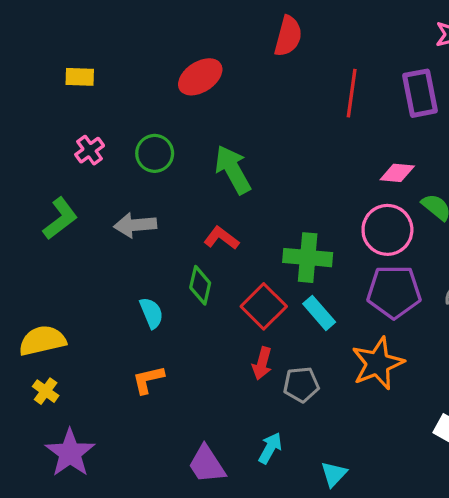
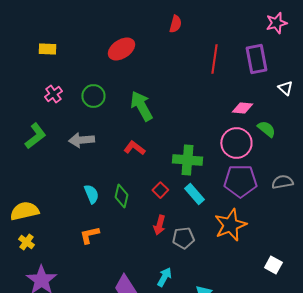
red semicircle: (288, 36) -> (175, 24), size x0.7
green diamond: (200, 285) -> (121, 196), moved
red square: (264, 306) -> (160, 190), size x0.6

